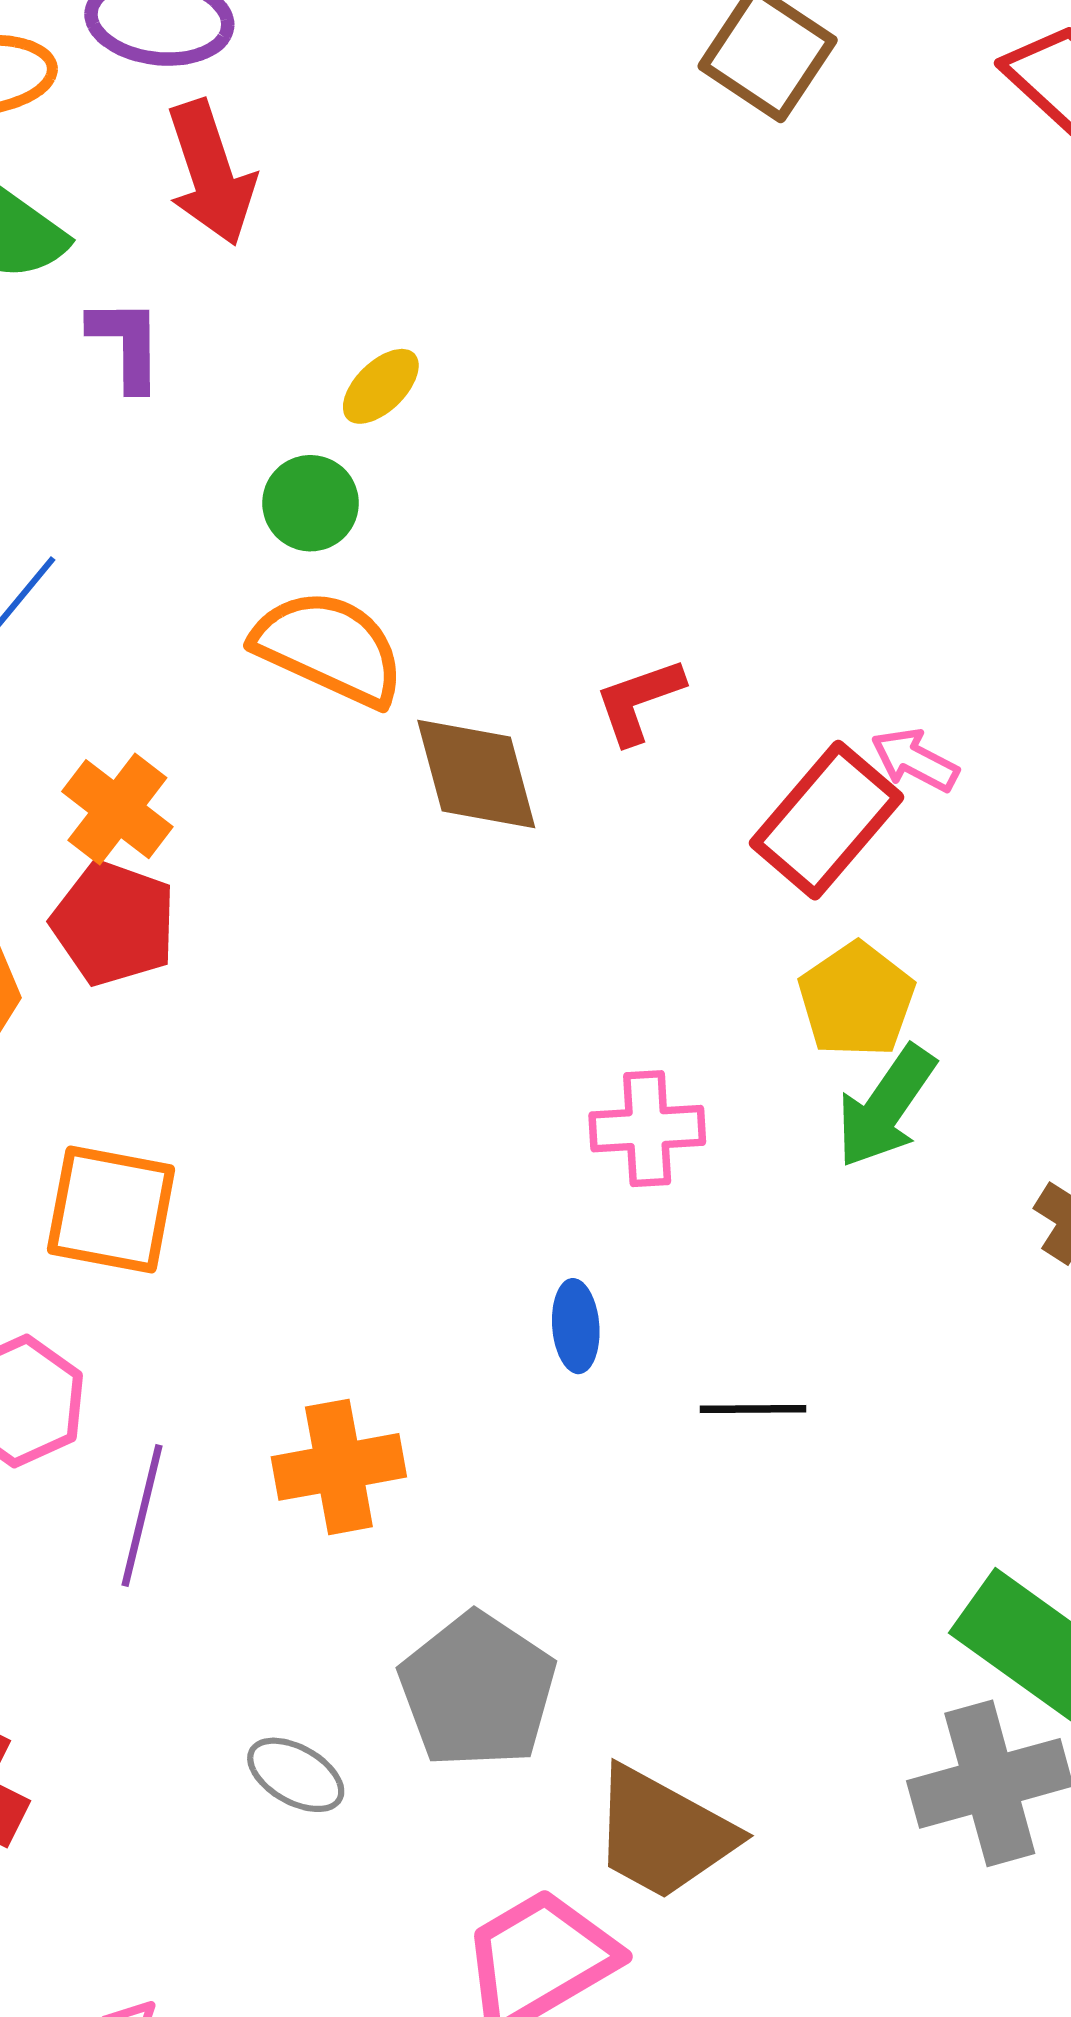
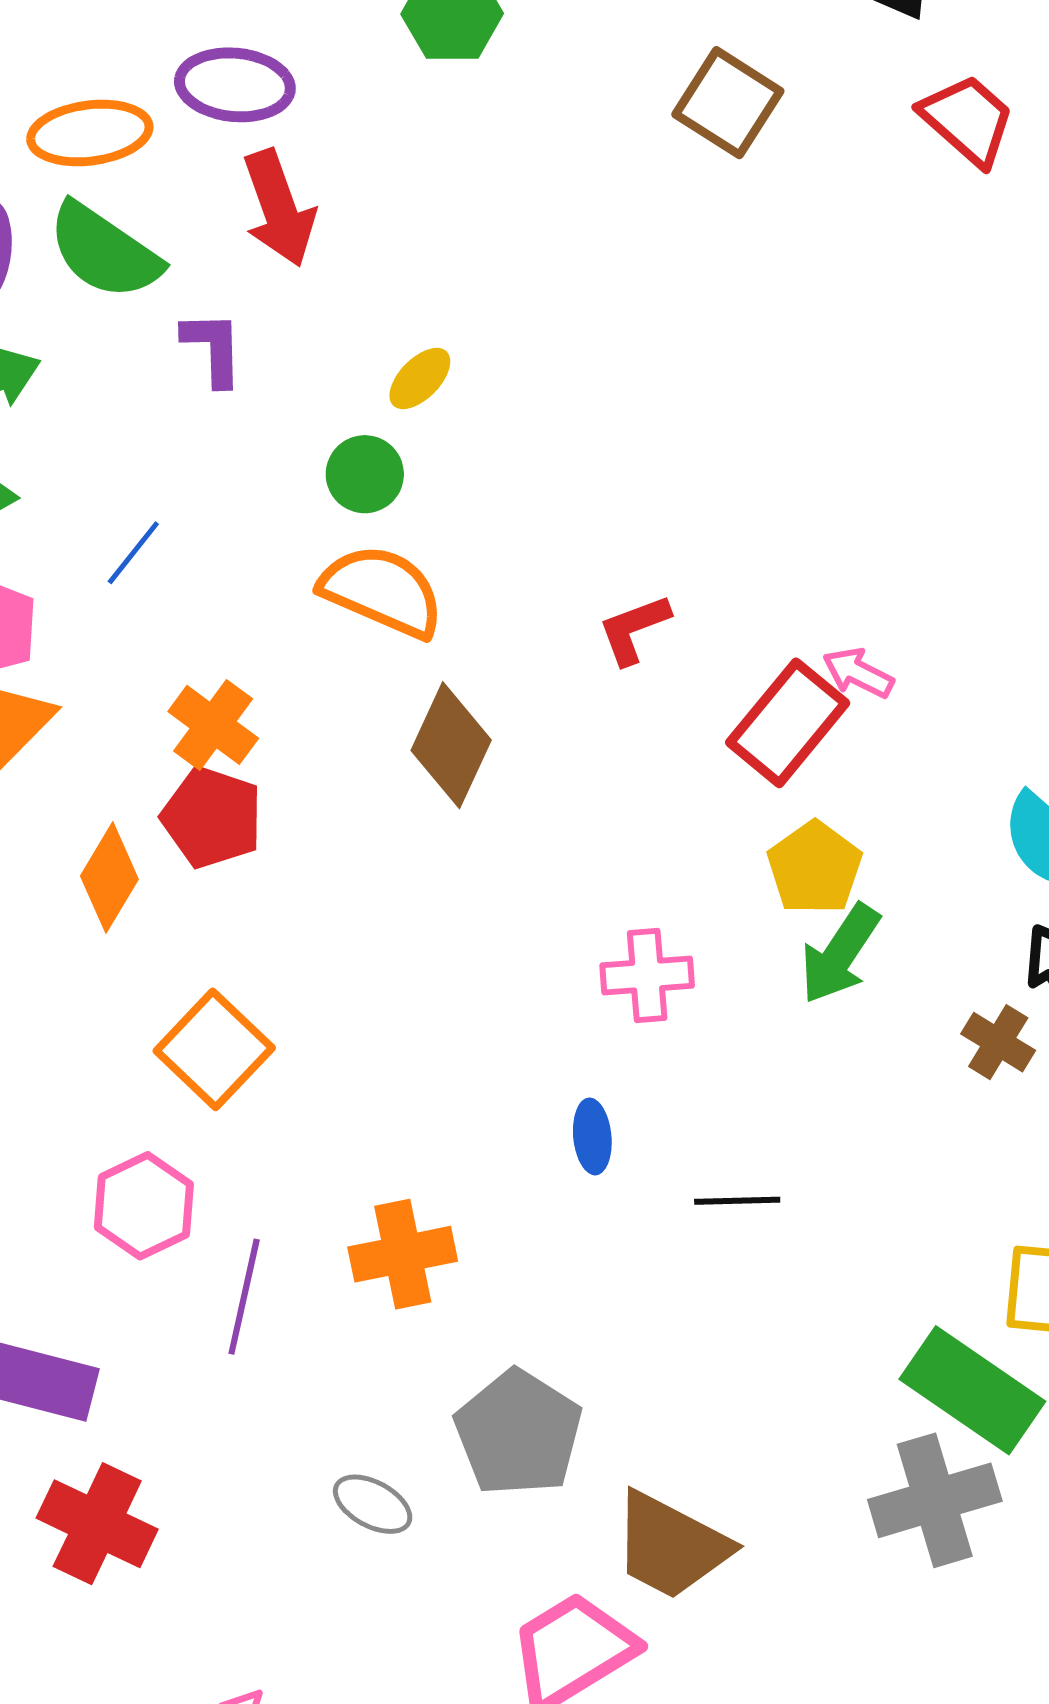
brown diamond: (476, 774) -> (451, 745), moved, turned 41
orange square: (111, 1210) -> (214, 1049), turned 34

